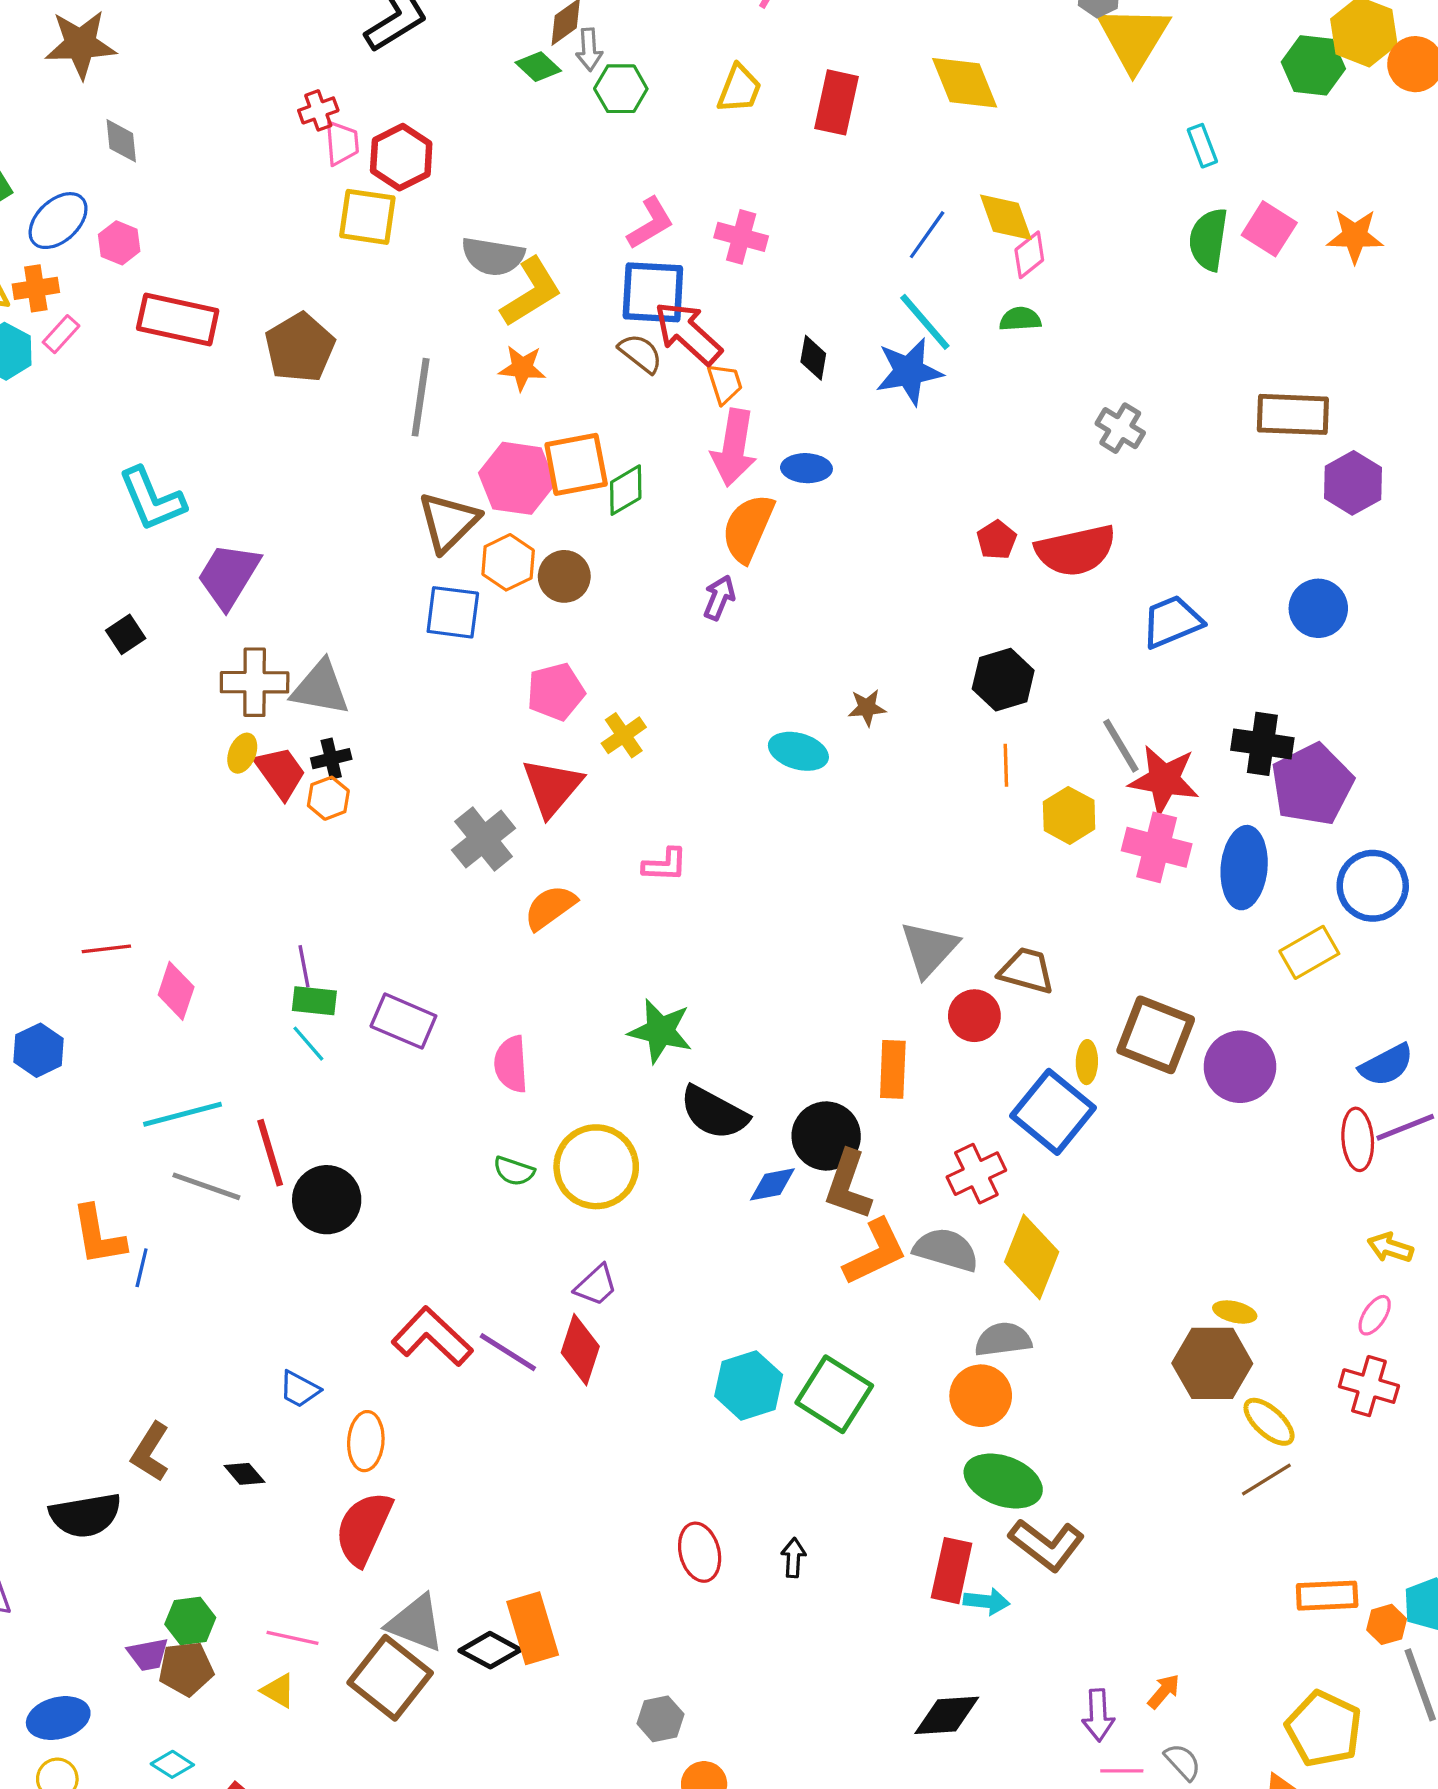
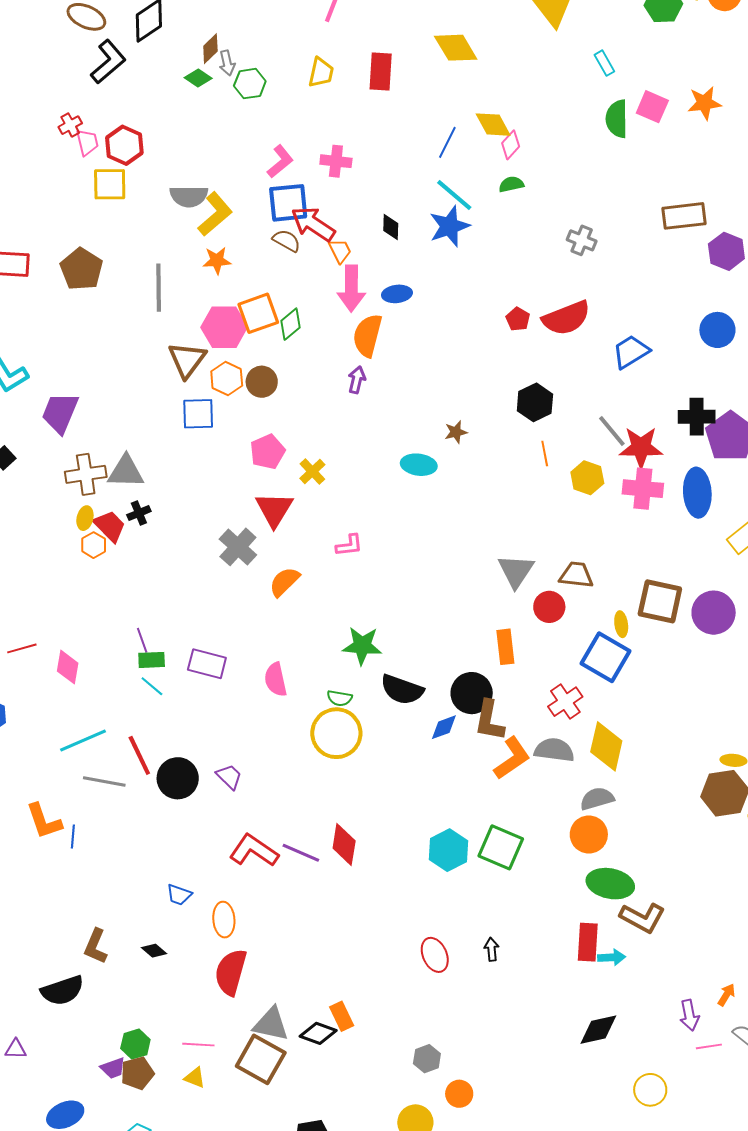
orange hexagon: (328, 798) -> (94, 545), moved
green semicircle: (514, 1171) -> (340, 698), moved
purple trapezoid: (596, 1285) -> (229, 777), moved, turned -84
orange rectangle: (533, 1628) -> (342, 1016), size x0.7

